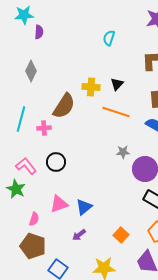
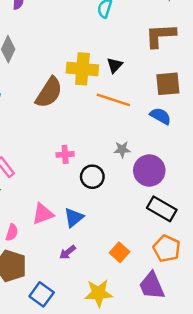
yellow cross: (91, 87) -> (82, 69), size x1.4
pink cross: (44, 128) -> (65, 154), moved
black circle: (56, 162) -> (92, 177), moved

